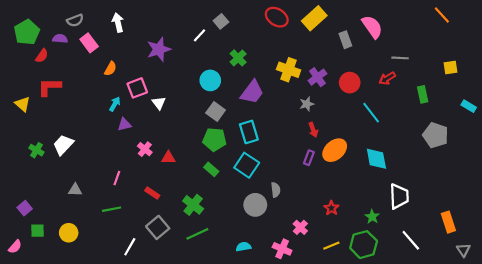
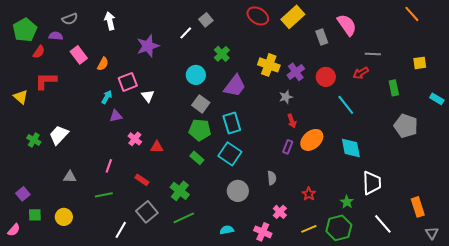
pink rectangle: (89, 43) -> (79, 55), moved
gray semicircle: (276, 190) -> (272, 178), moved

